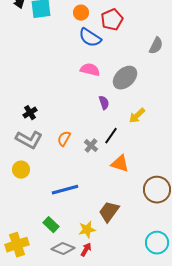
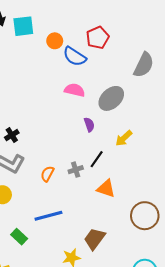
orange circle: (81, 13) -> (55, 41), moved
gray semicircle: (156, 46) -> (144, 65), size x1.4
orange semicircle: (64, 139) -> (47, 174), moved
gray cross: (91, 146) -> (76, 170), turned 32
green rectangle: (51, 225) -> (19, 237), moved

